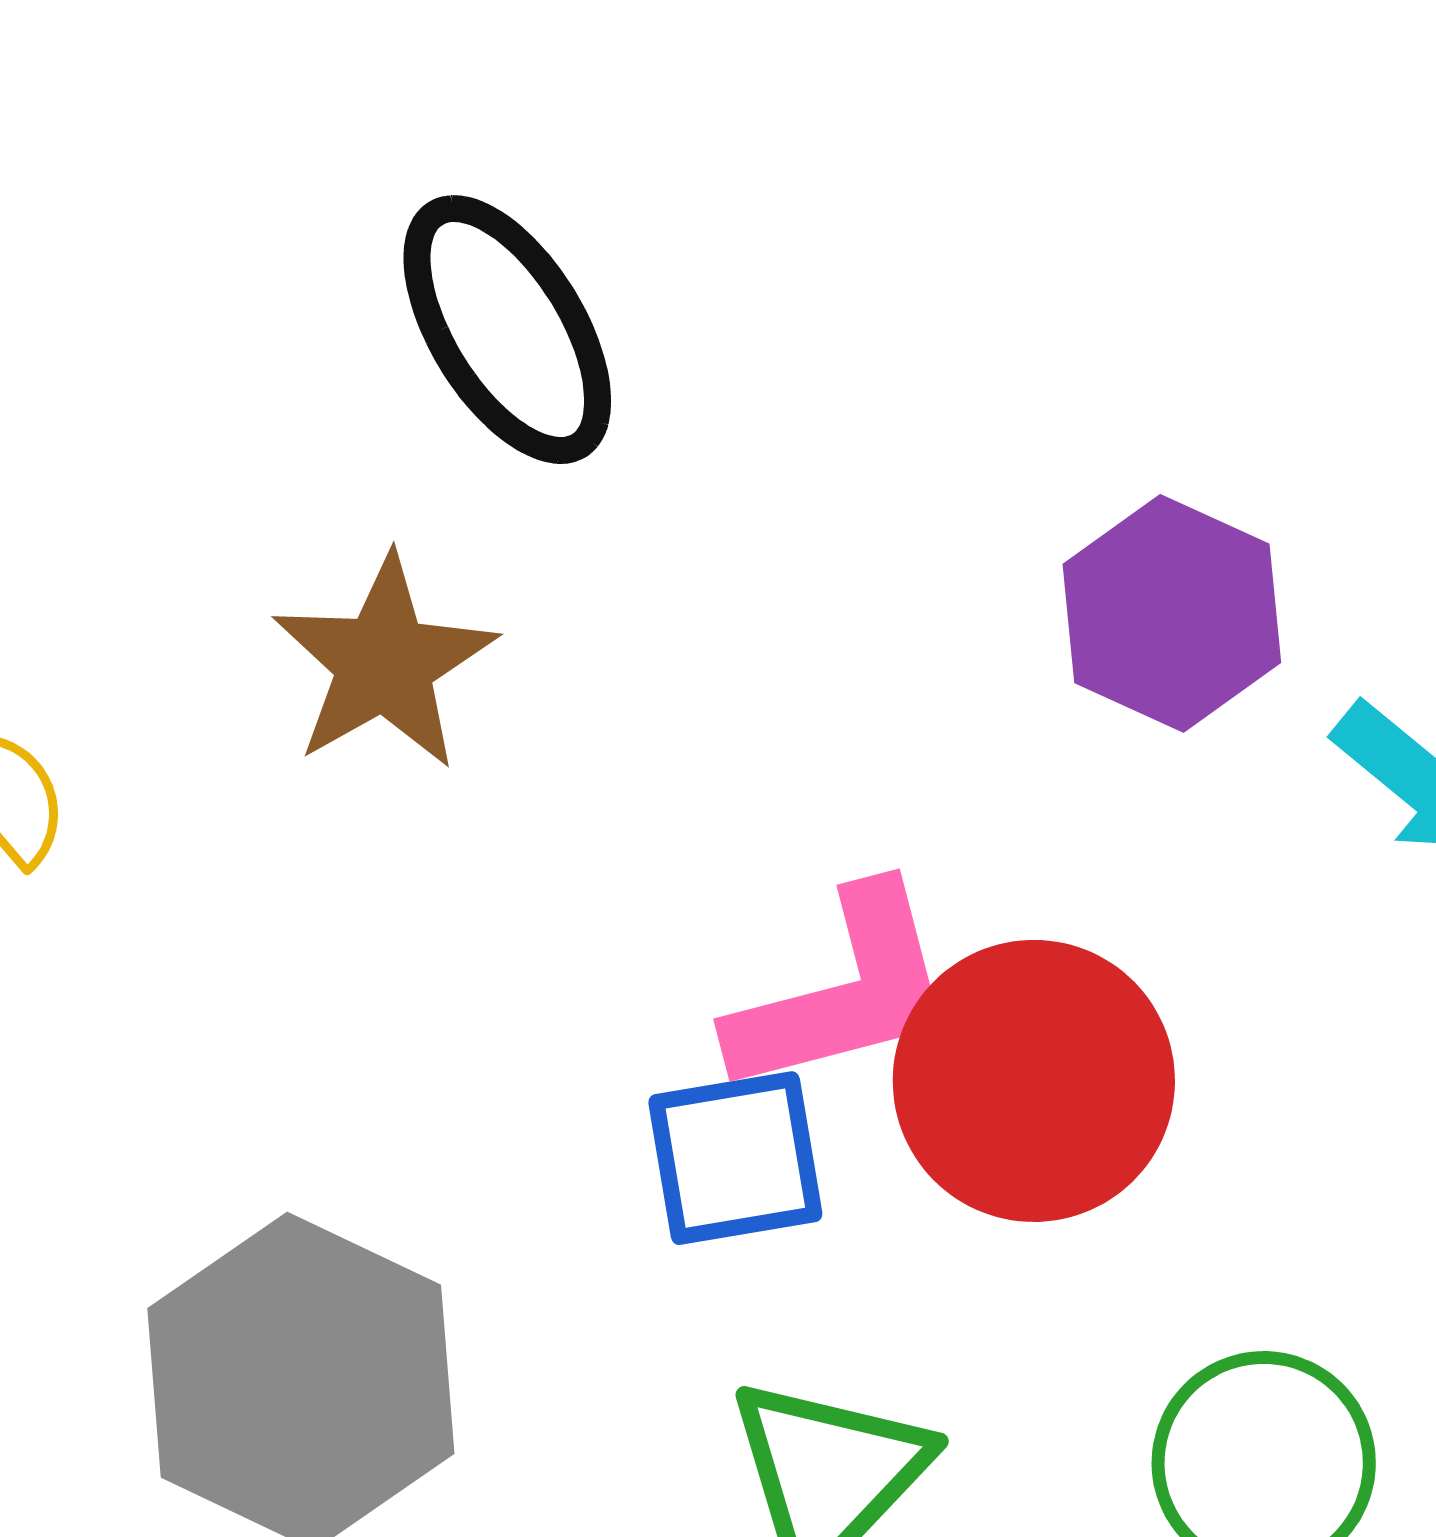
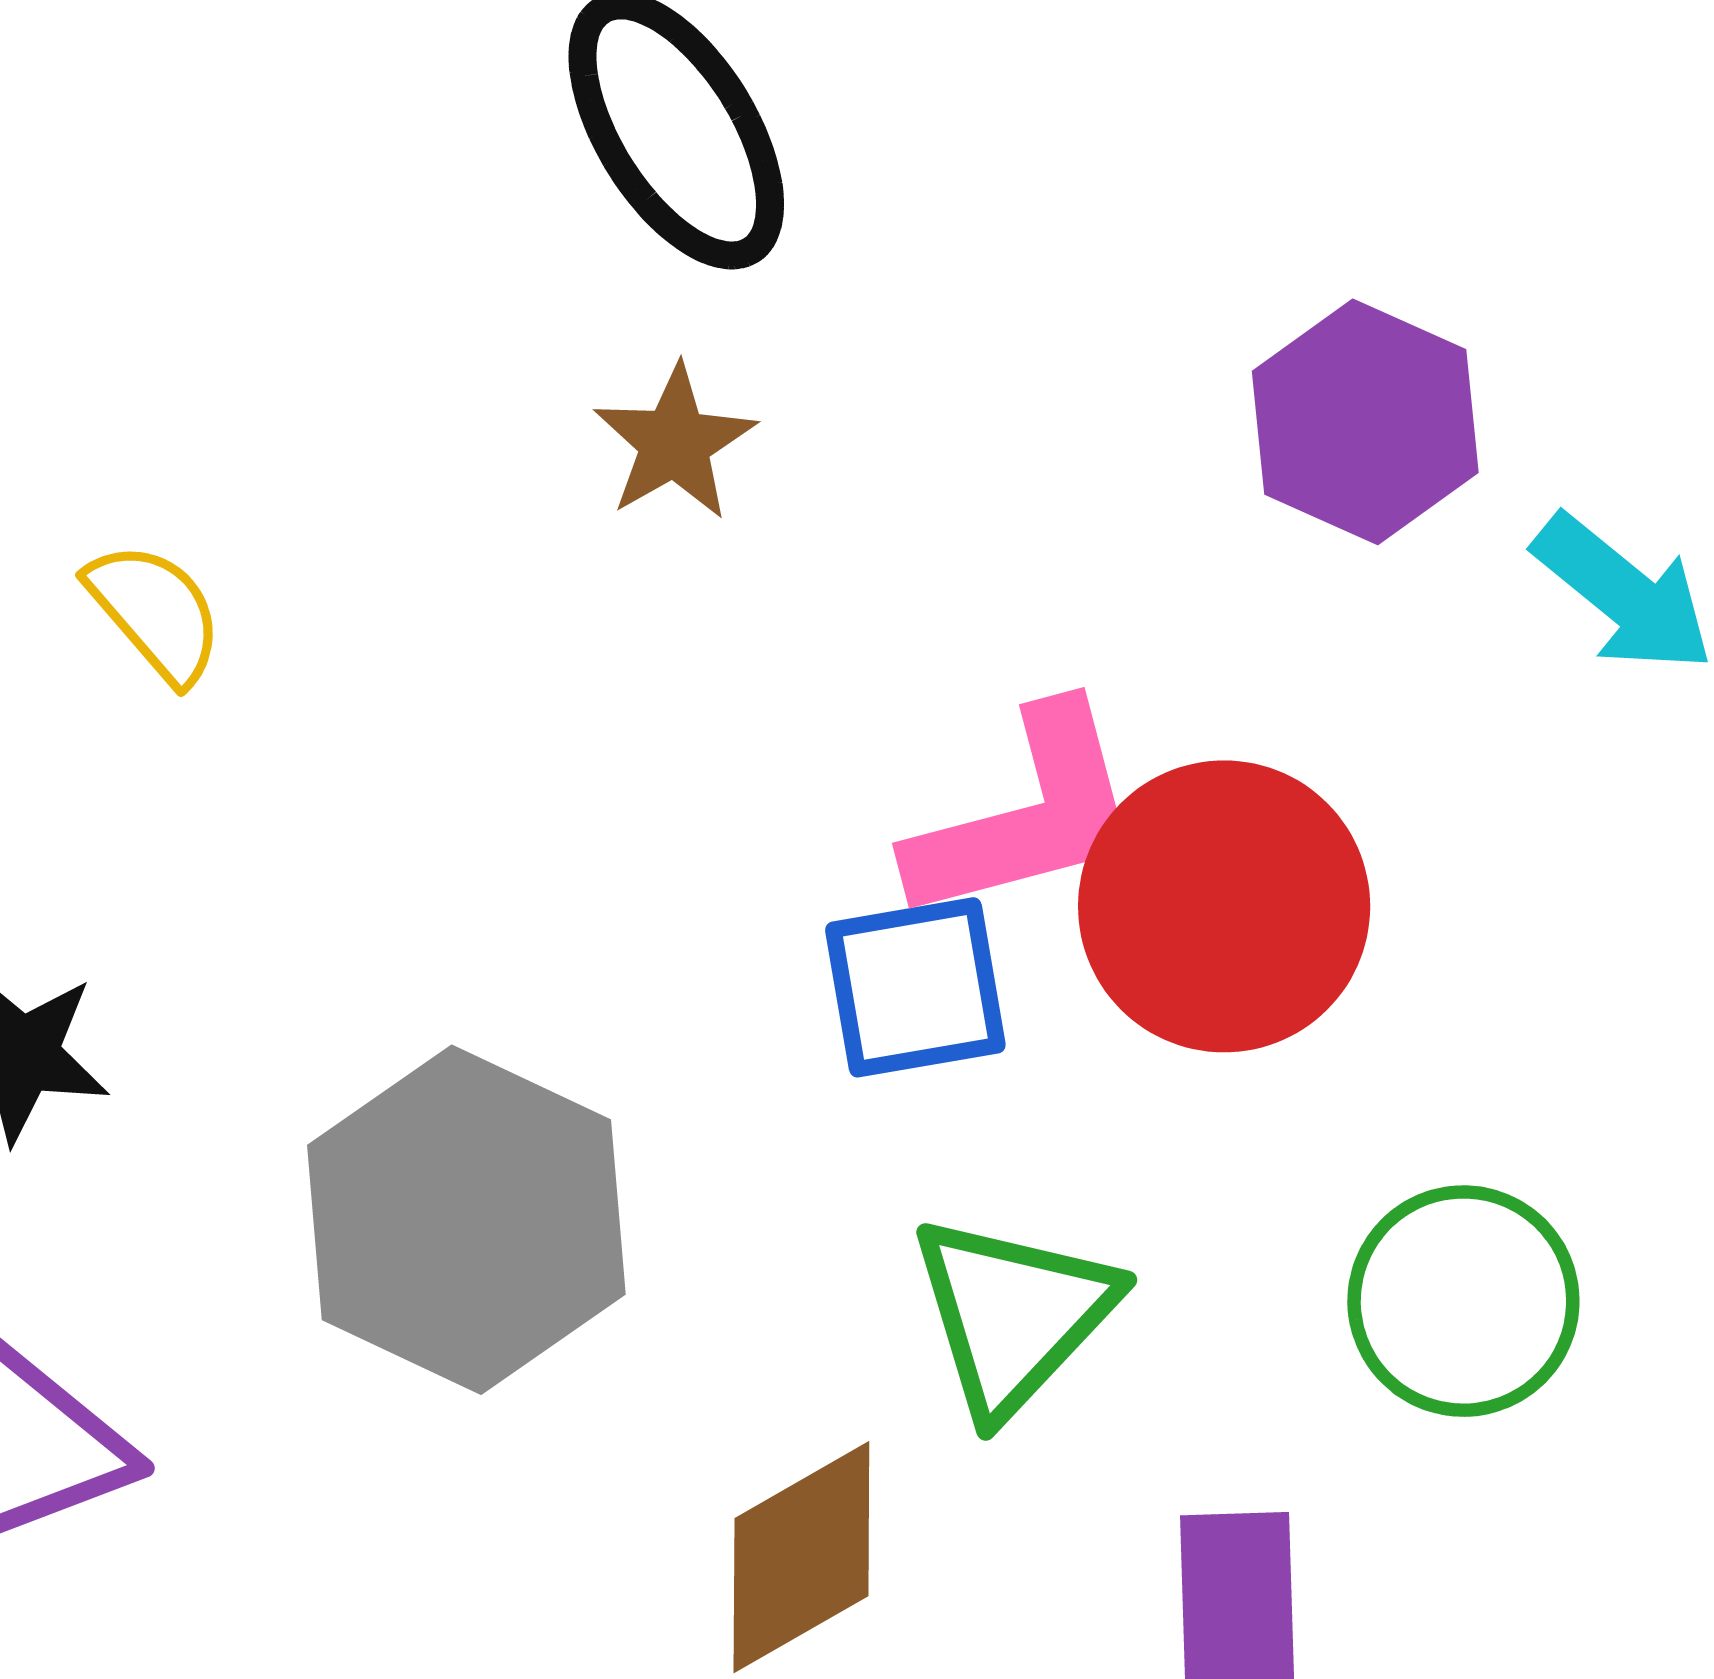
brown star: (384, 663) -> (675, 443), moved, size x0.7

